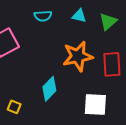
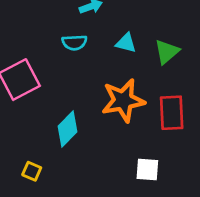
cyan diamond: (49, 89) -> (67, 129), moved
white square: (95, 105) -> (147, 170), size x0.7

